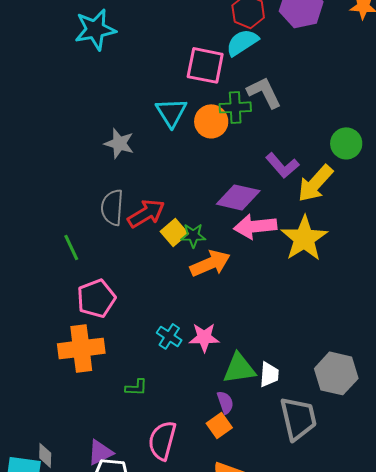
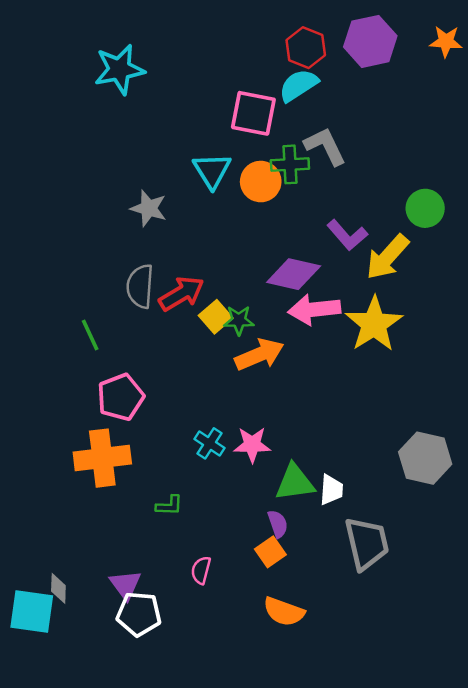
gray hexagon: (336, 373) -> (425, 458), moved
pink semicircle: (162, 440) -> (201, 570), size x0.6
purple triangle: (100, 452) -> (125, 585), turned -40

